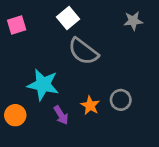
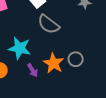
orange star: (90, 105) -> (54, 63), size x1.5

